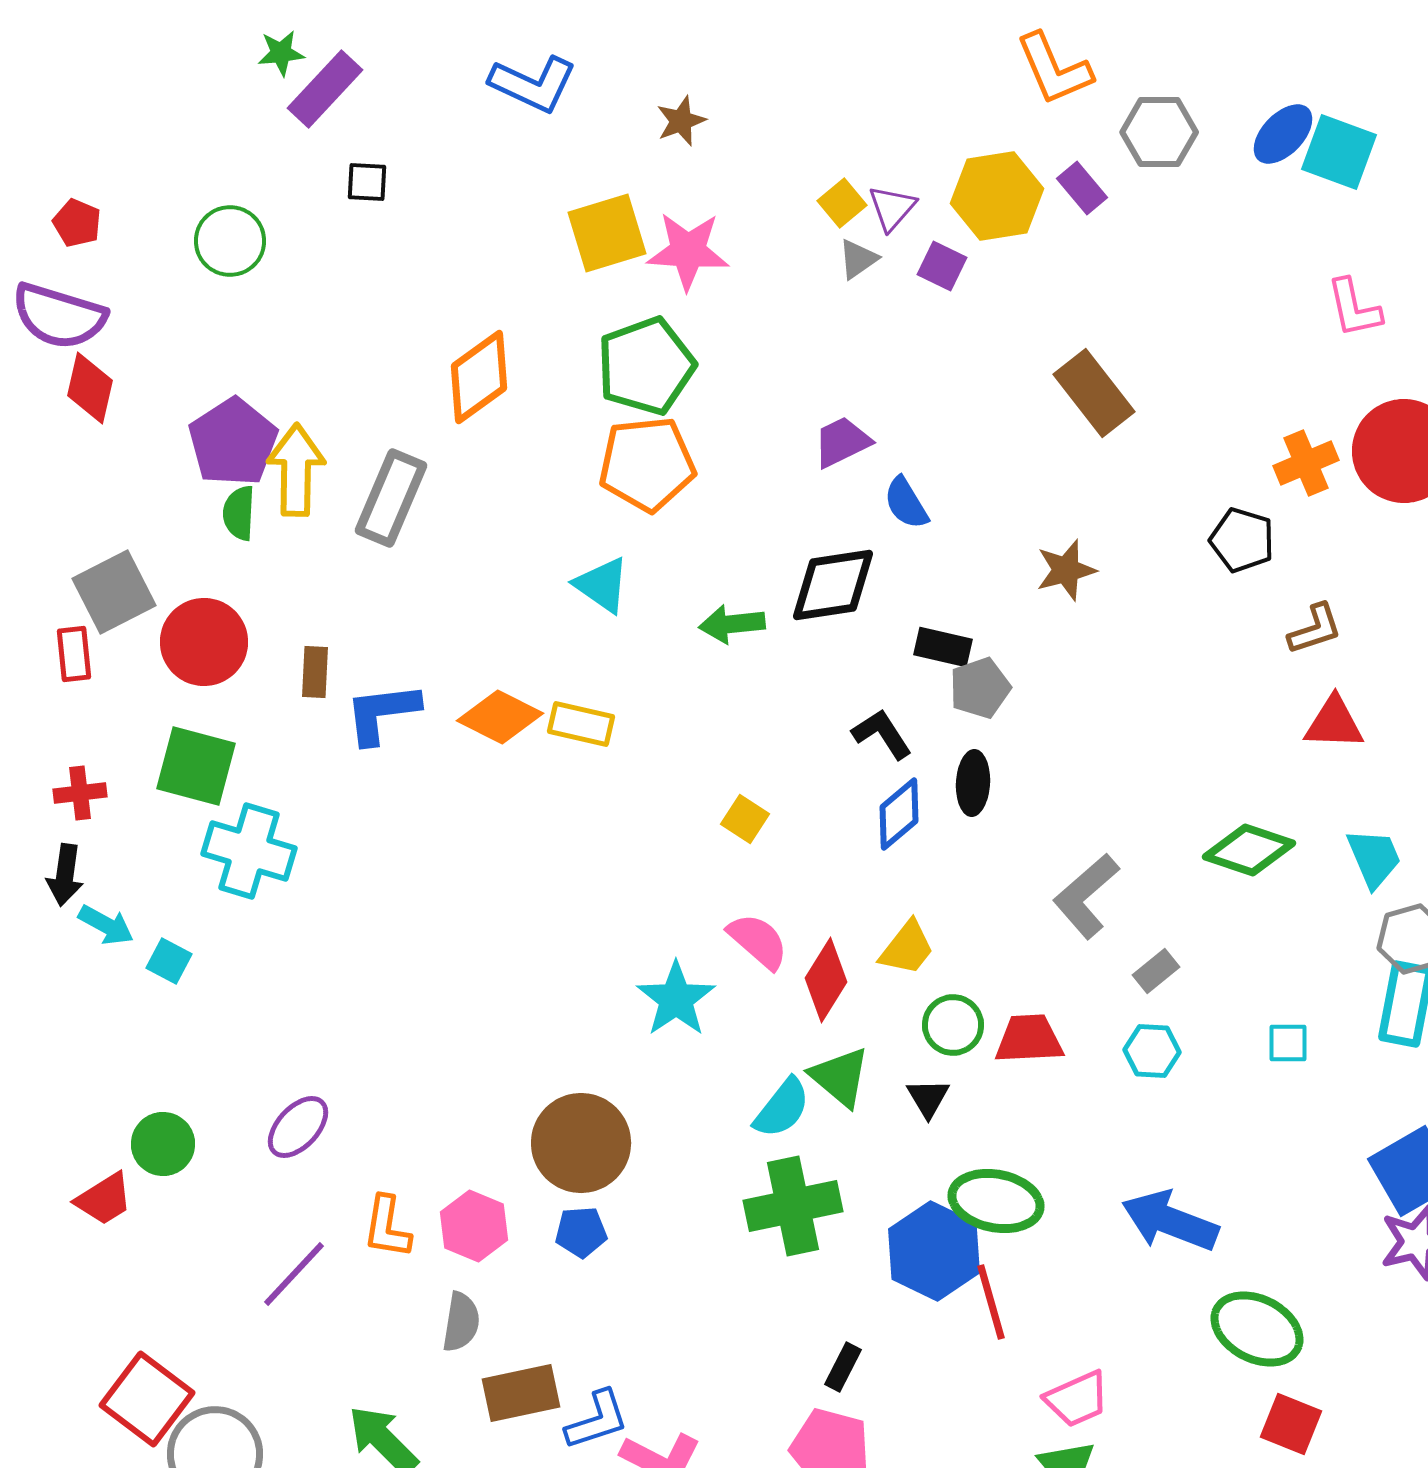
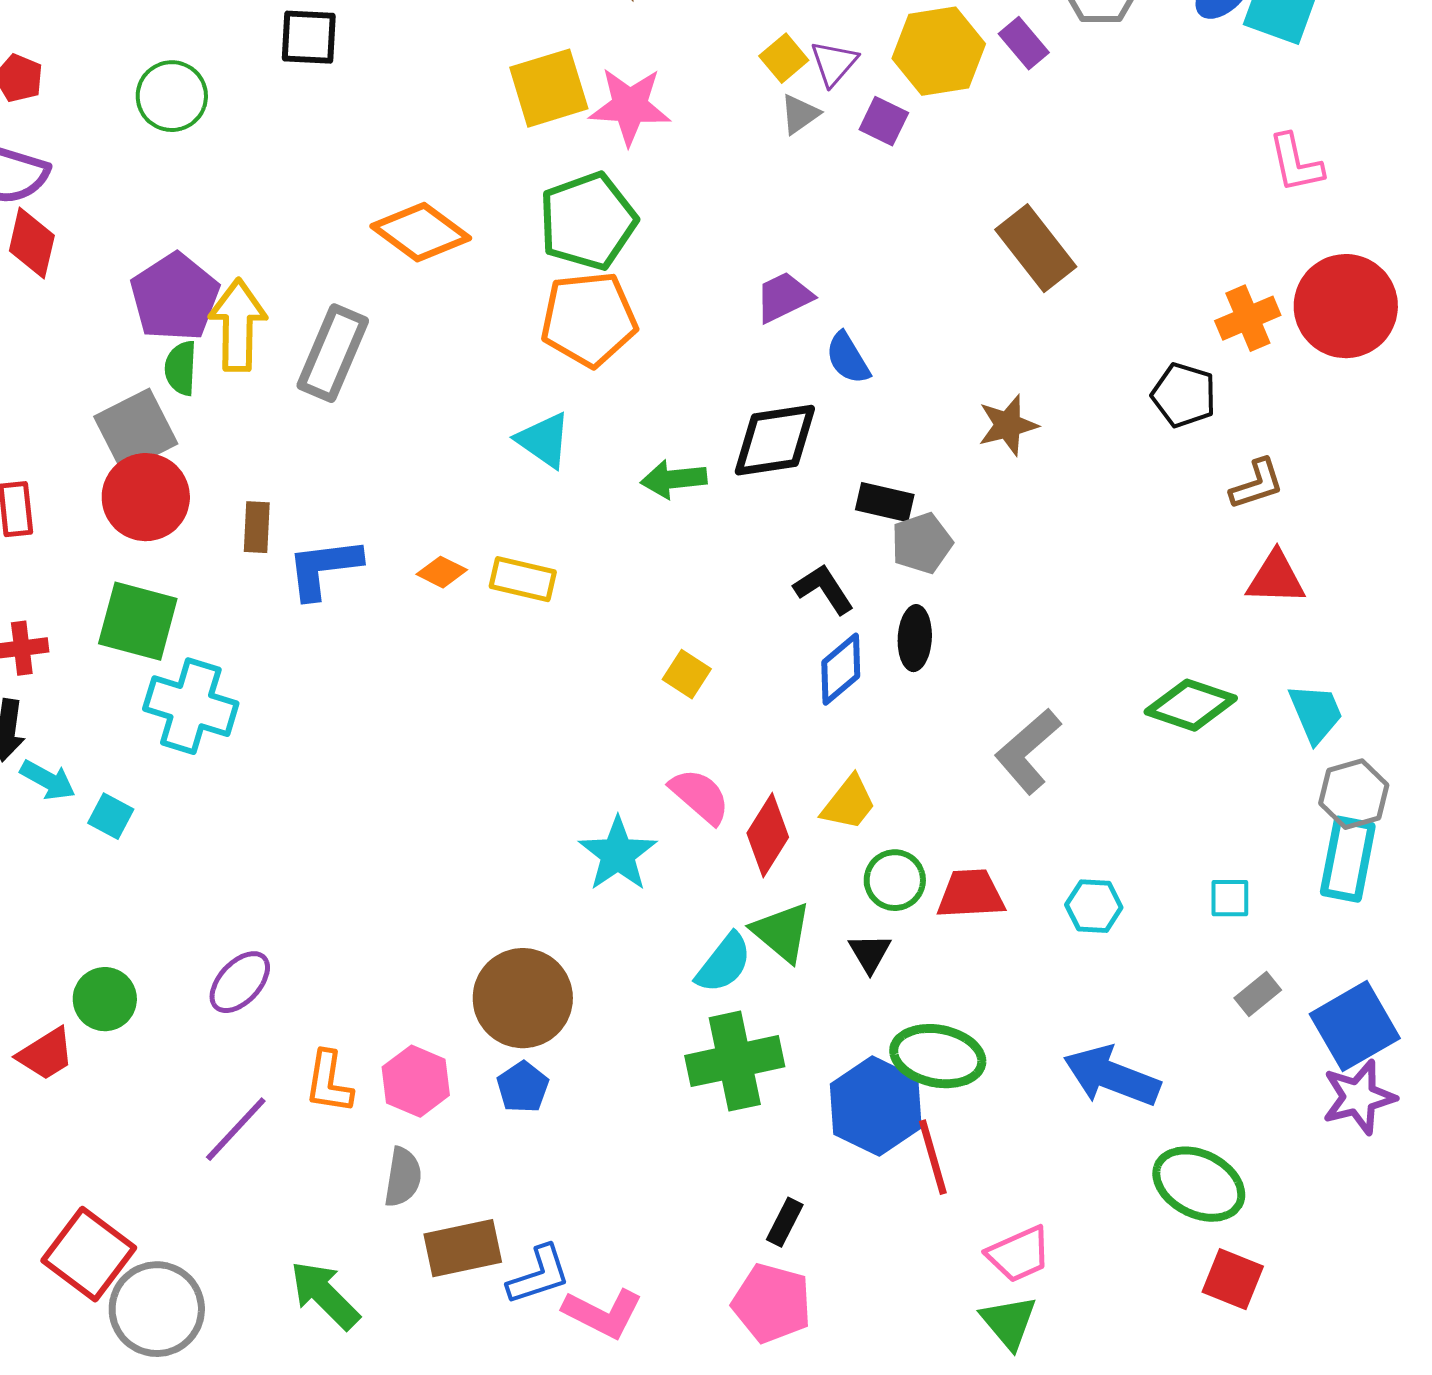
black square: (367, 182) -> (309, 37), size x1.4
orange diamond: (479, 377) -> (421, 232), turned 72
gray square: (114, 592) -> (136, 430), moved
orange diamond: (500, 717) -> (442, 572), size x0.6
gray rectangle: (1156, 971) -> (1258, 994), moved
blue pentagon: (581, 1232) -> (523, 1087), turned -30

